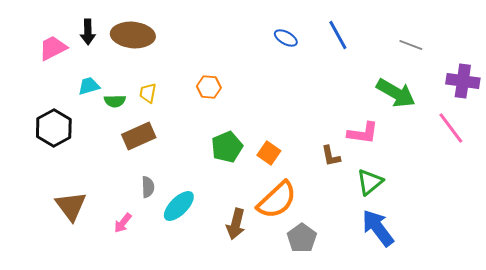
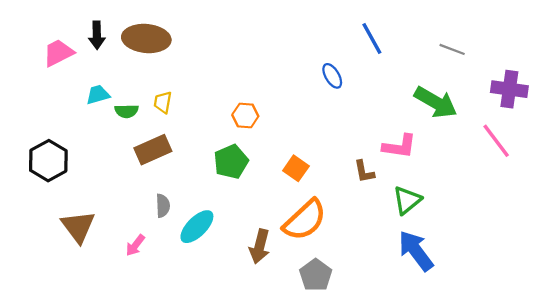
blue ellipse: (286, 38) -> (332, 76), moved, turned 30
orange hexagon: (209, 87) -> (245, 115), moved
black hexagon: (54, 128) -> (48, 161), moved
green pentagon: (227, 147) -> (231, 162), moved
gray pentagon: (302, 238) -> (316, 275), moved

